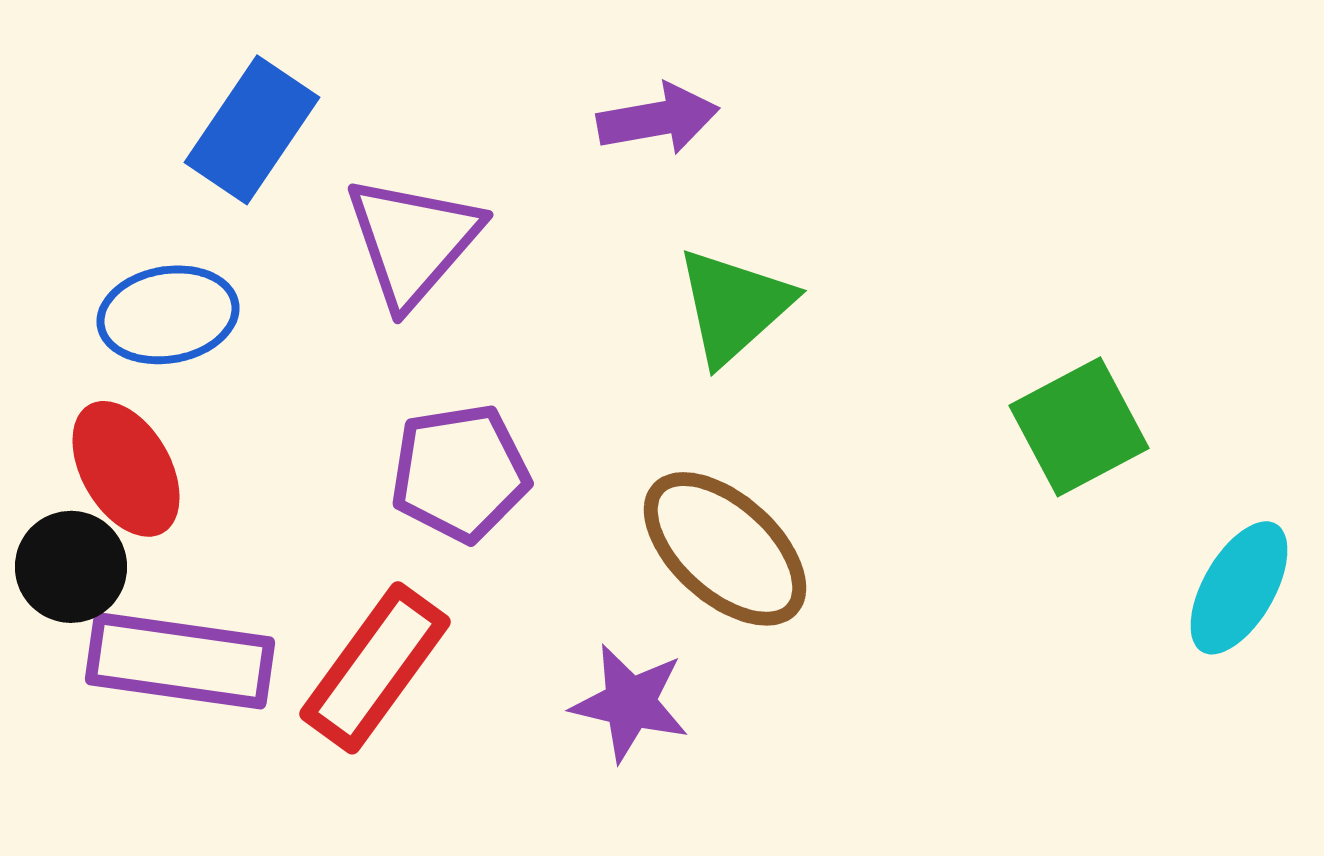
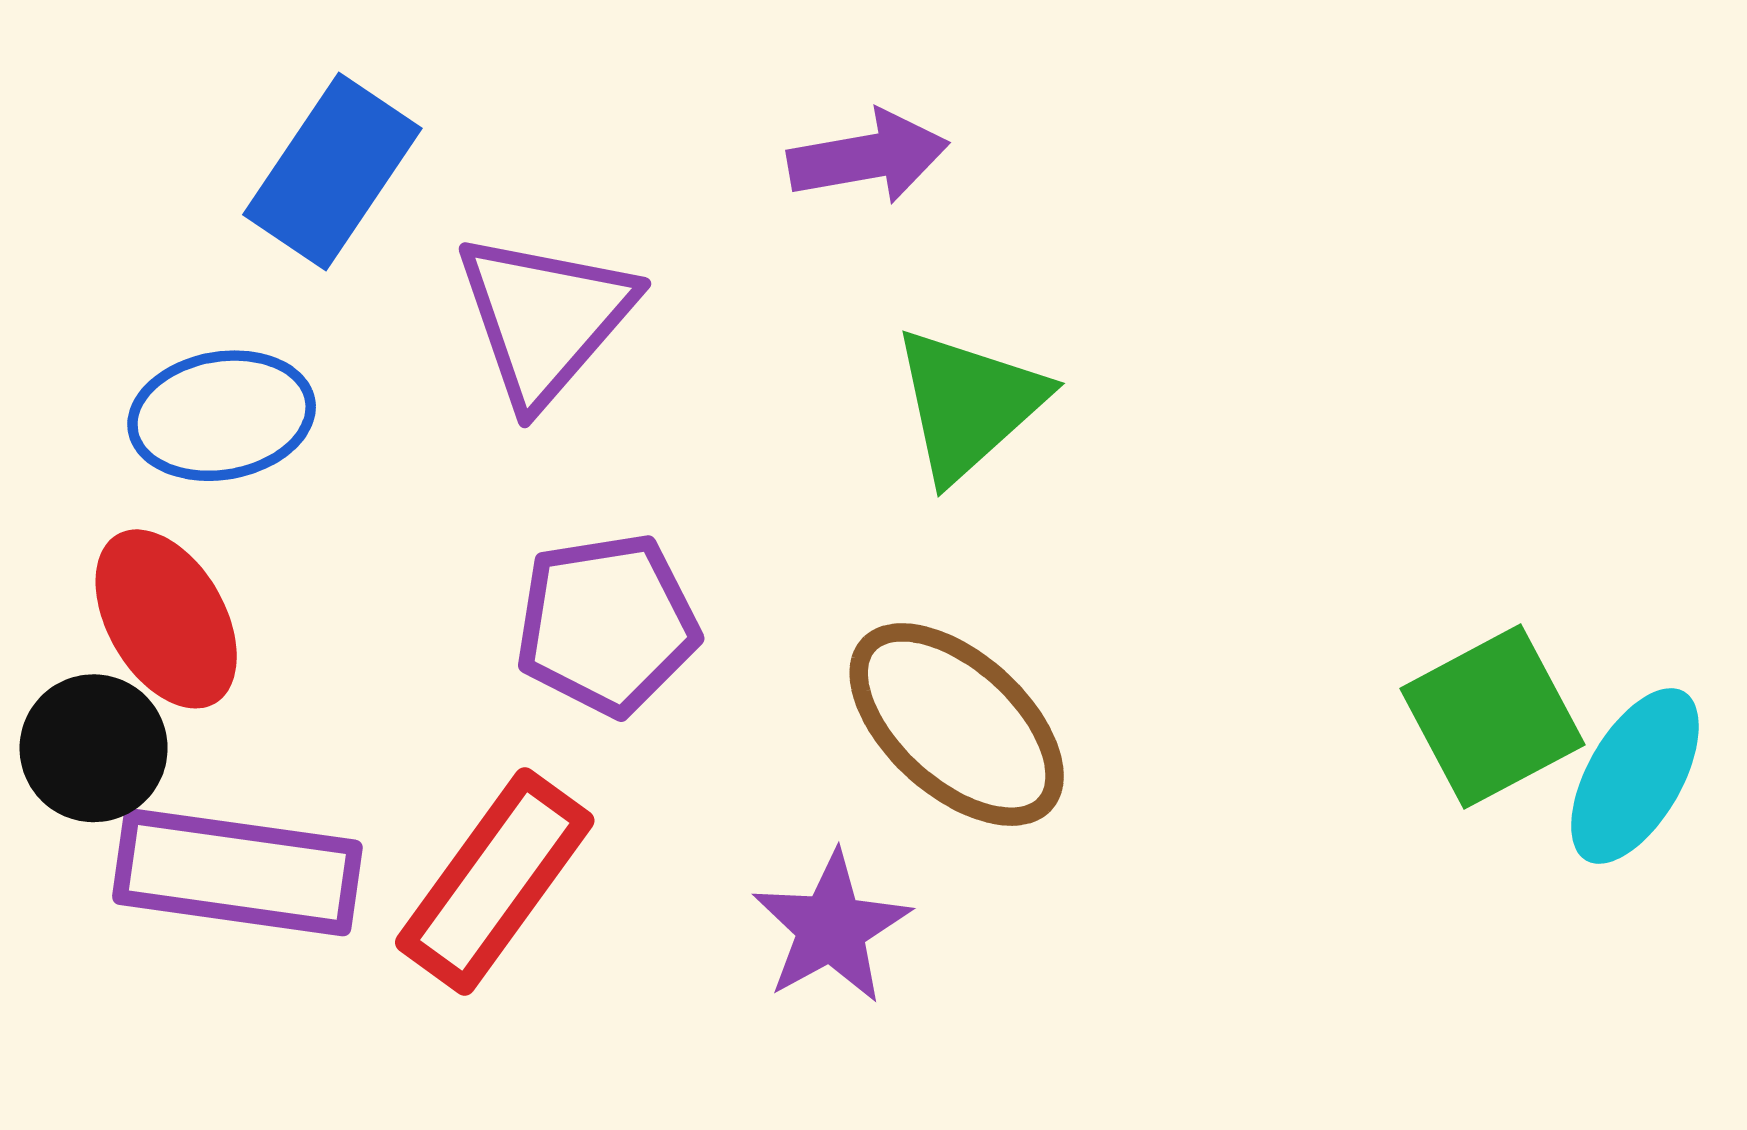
green square: (1079, 427) -> (1492, 717), moved
purple star: (630, 703) -> (831, 928), turned 30

